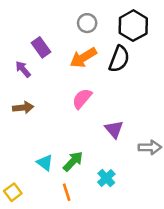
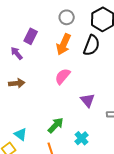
purple rectangle: (41, 47) -> (31, 36), turned 63
orange arrow: (83, 58) -> (64, 44), turned -35
cyan triangle: (45, 163) -> (21, 134), moved

